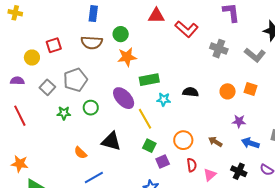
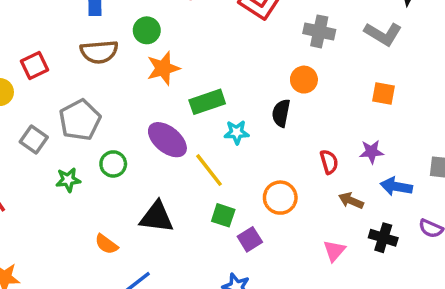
orange circle: (228, 91) -> (304, 80), moved
black semicircle: (191, 92) -> (281, 113), turned -77
brown arrow: (215, 142) -> (351, 201), moved
red semicircle: (192, 165) -> (329, 162), moved

